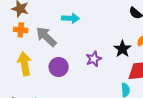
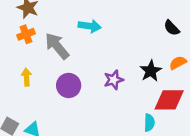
orange cross: (21, 30) -> (26, 34), turned -32
yellow arrow: (25, 64) -> (26, 77), size x0.6

